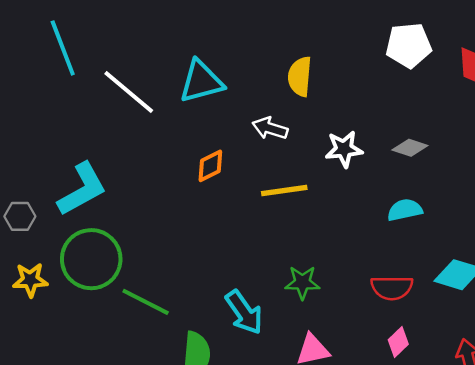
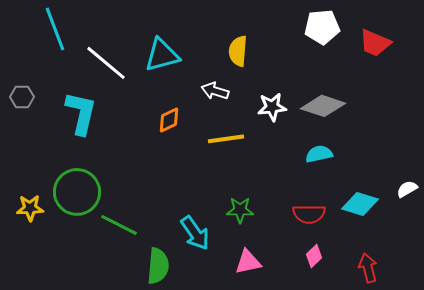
gray diamond: (410, 148) -> (323, 106), size x1.6
cyan L-shape: (82, 189) -> (81, 113), moved, turned -48
gray hexagon: (20, 216) -> (22, 97), moved

